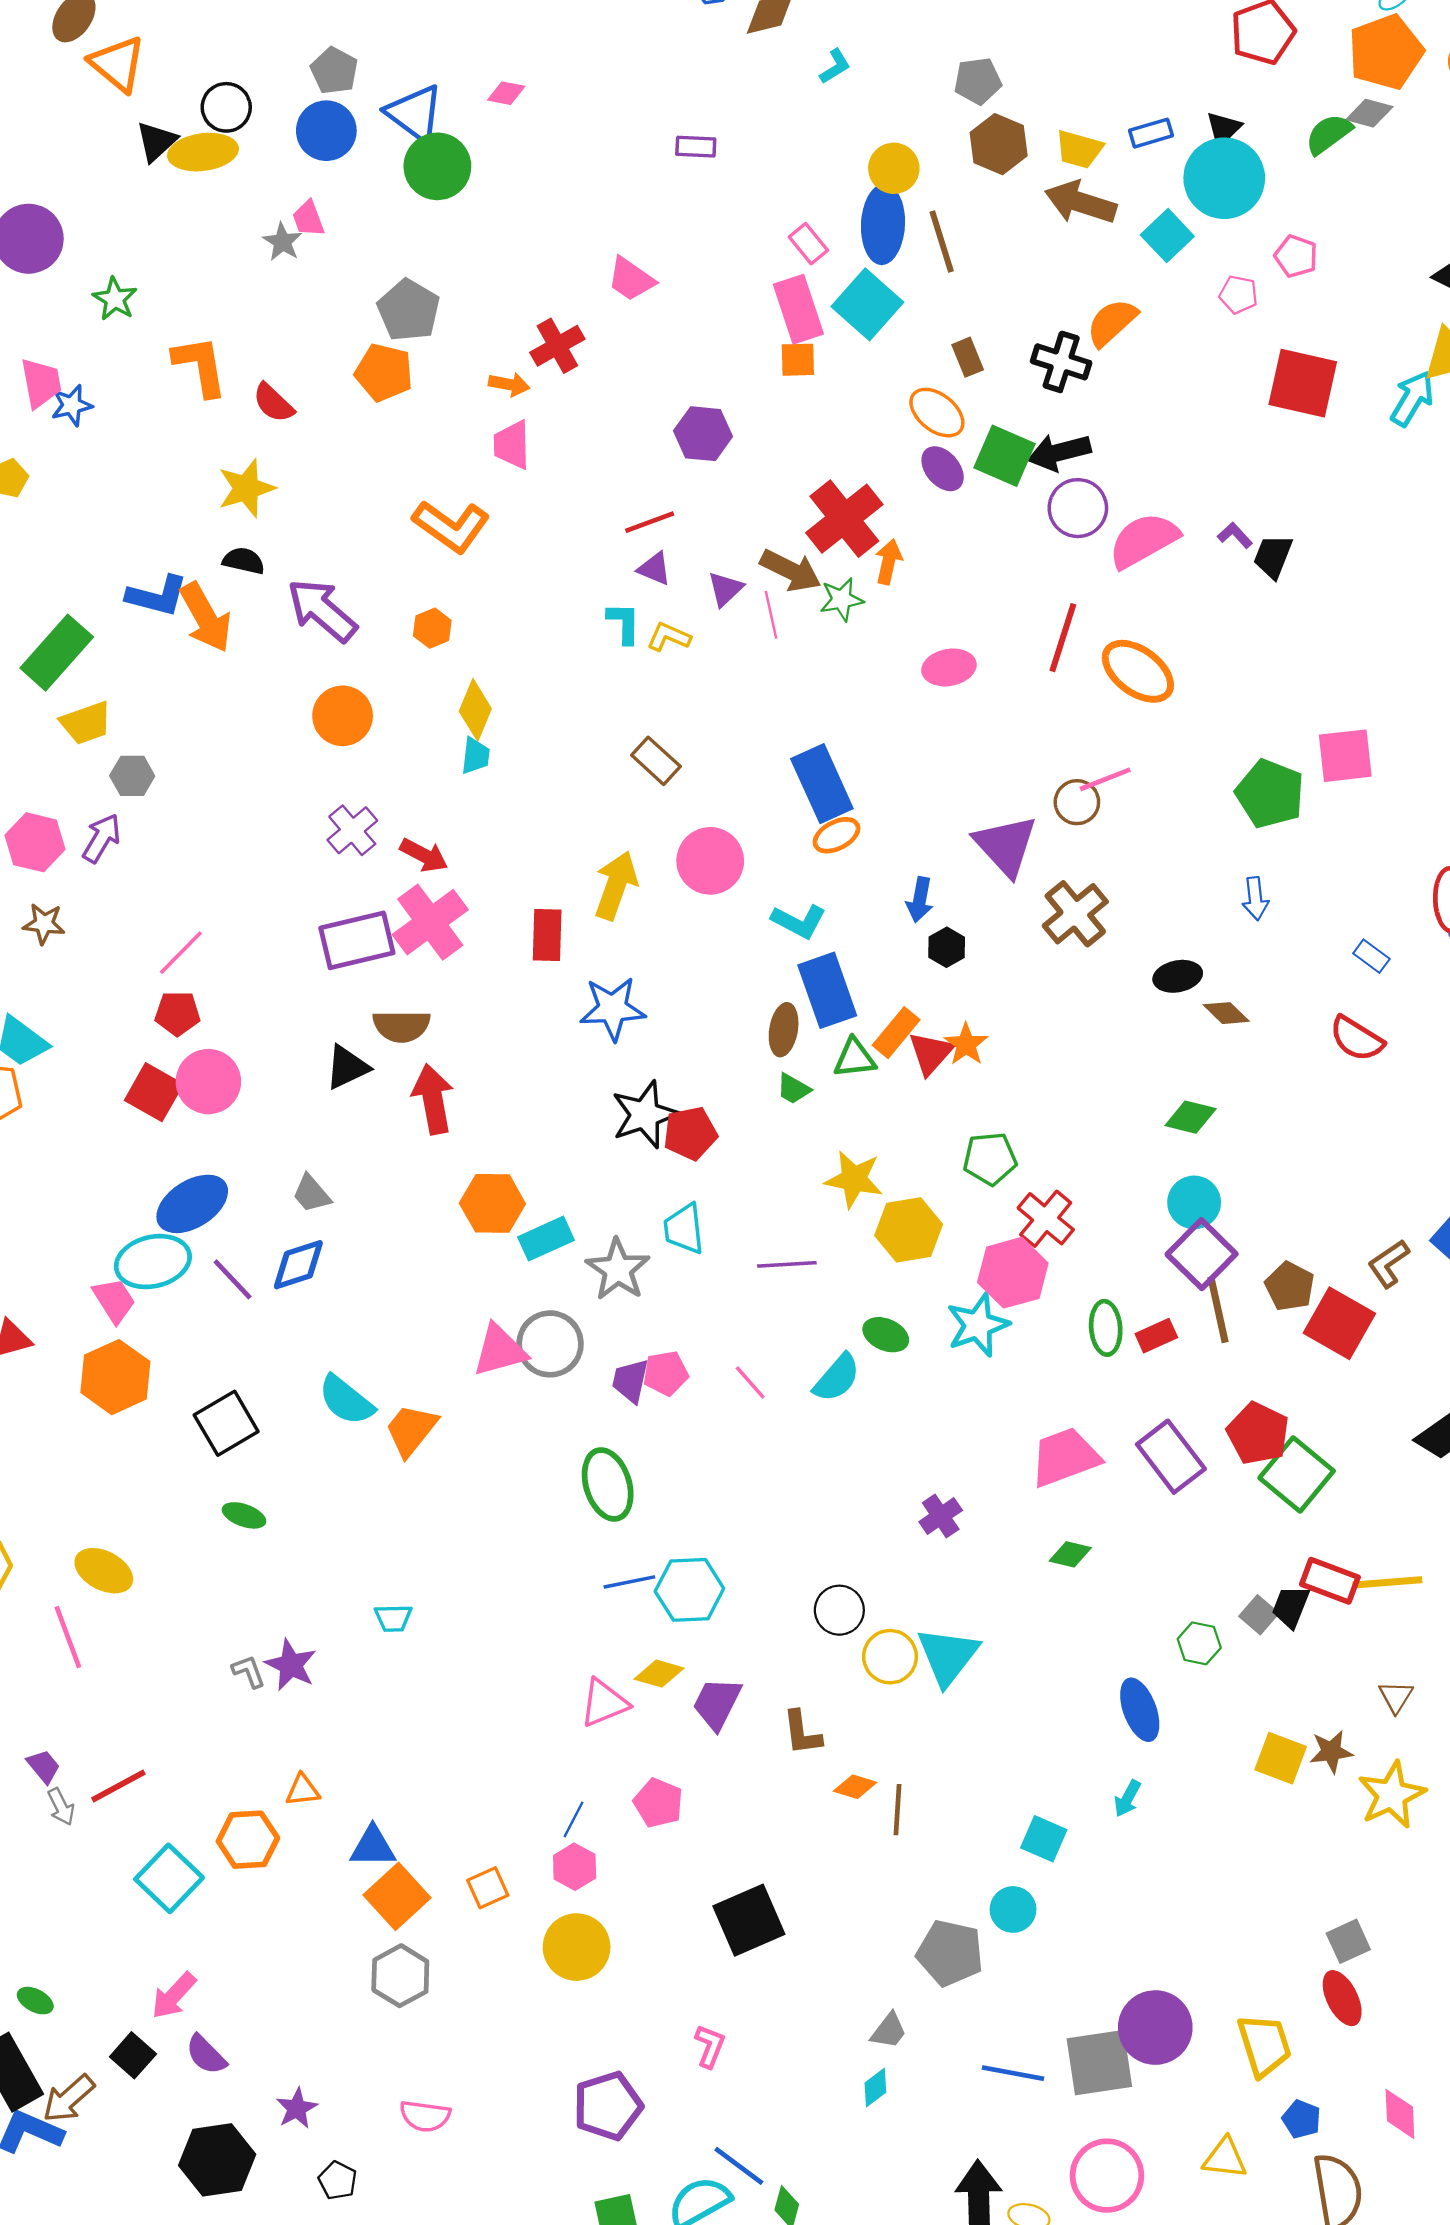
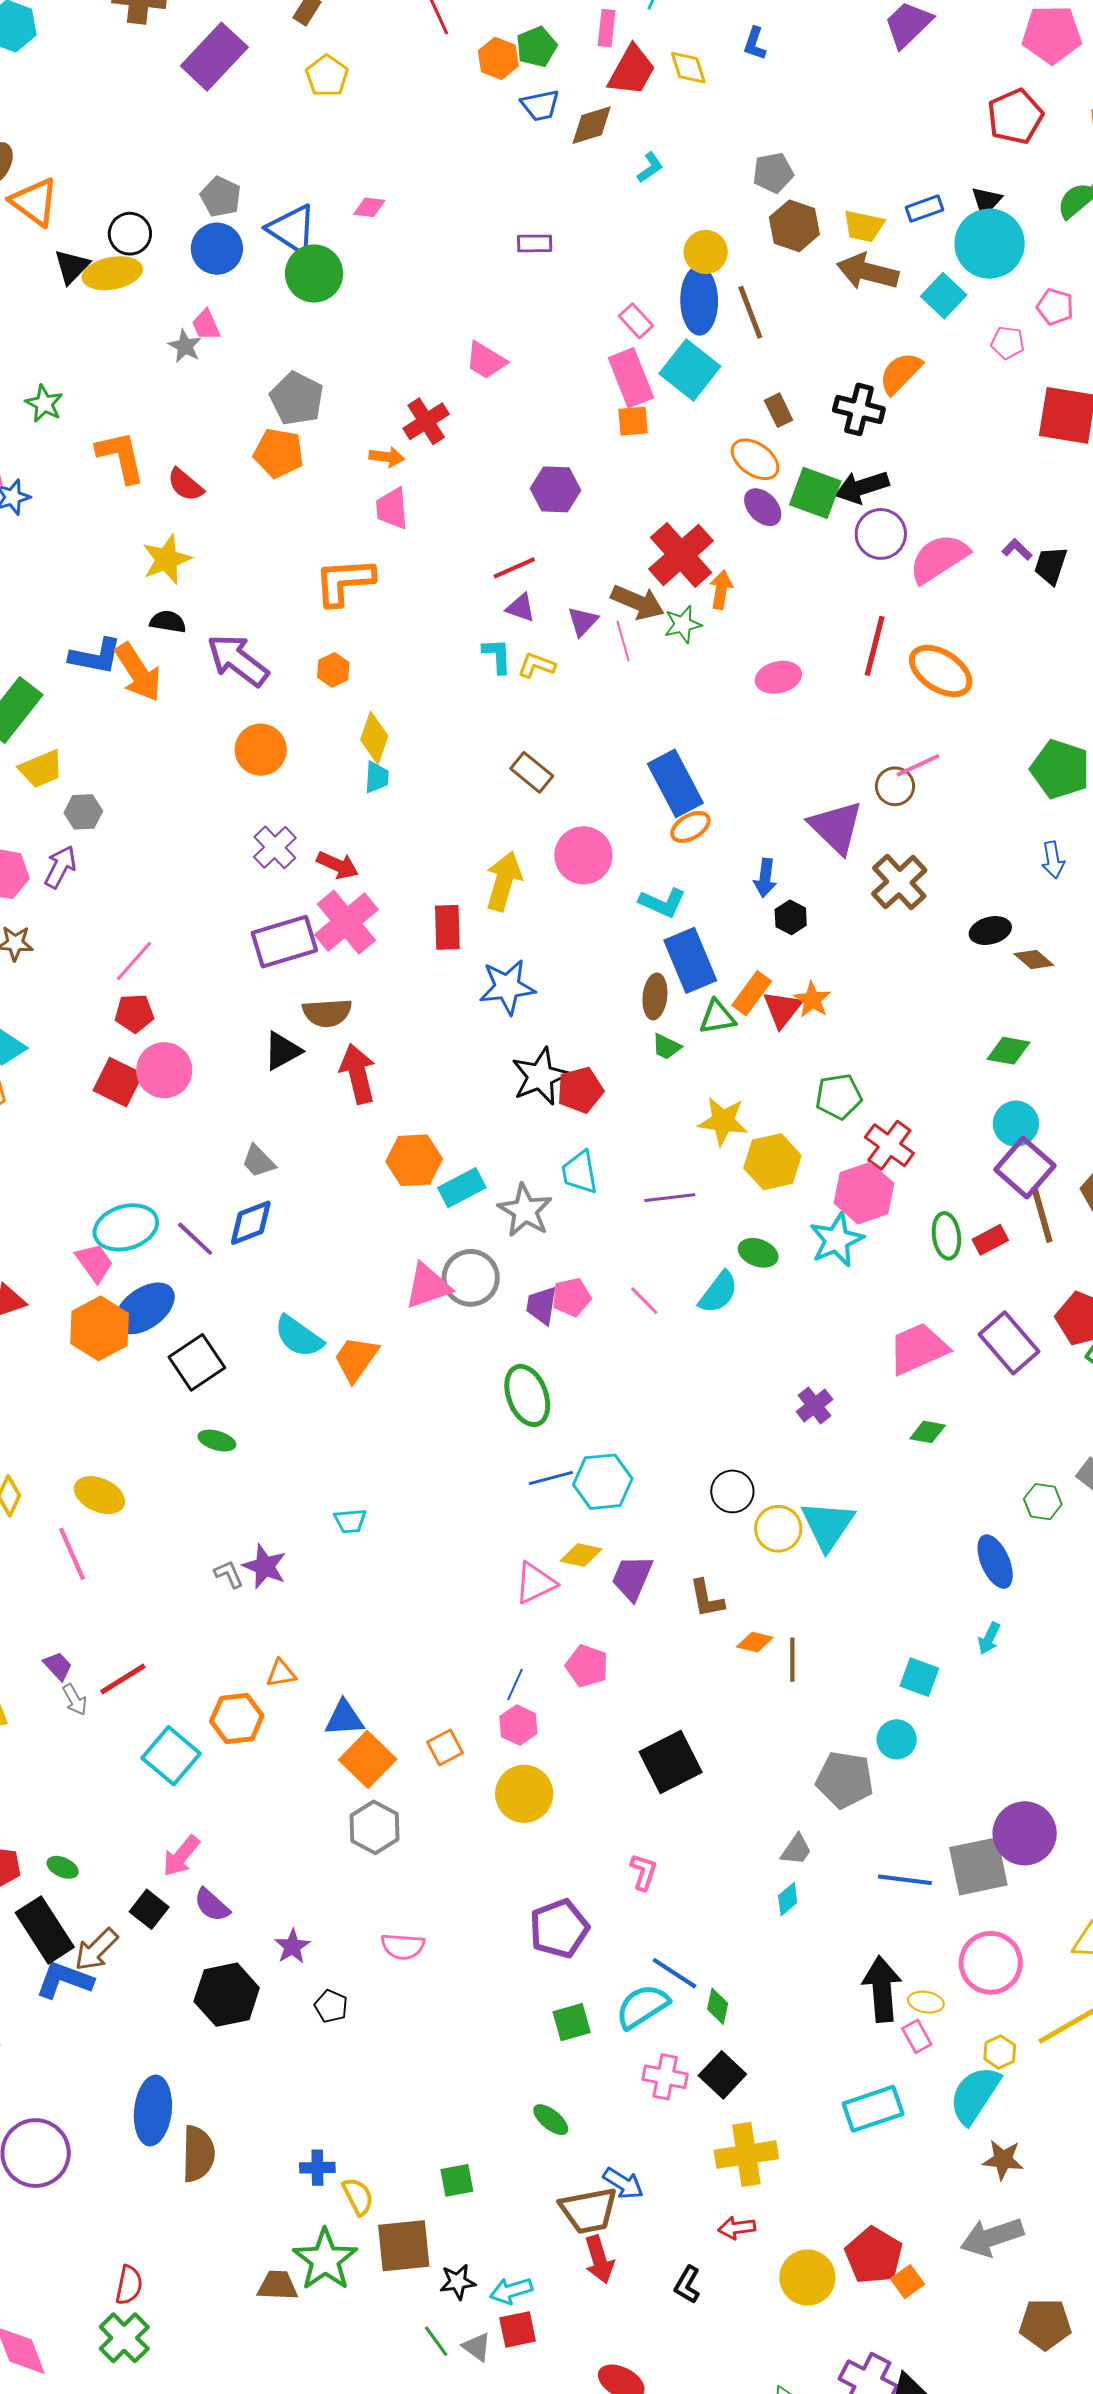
orange L-shape: (451, 526) -> (344, 582), turned 144
blue ellipse: (192, 1204) -> (145, 1308), moved

